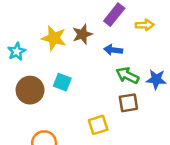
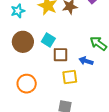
blue arrow: (113, 50) -> (86, 61), moved
brown square: (128, 103) -> (61, 55), moved

